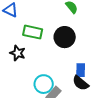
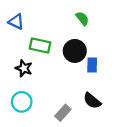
blue rectangle: (81, 70) -> (92, 65), moved
cyan circle: (44, 84) -> (22, 102), moved

